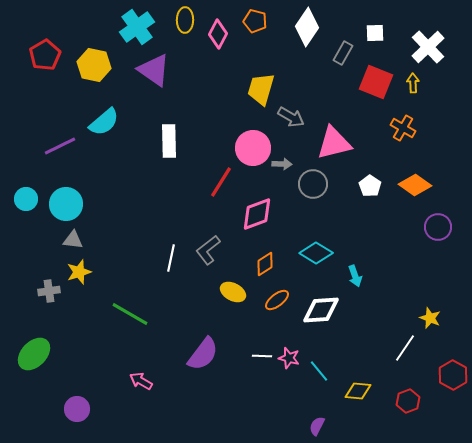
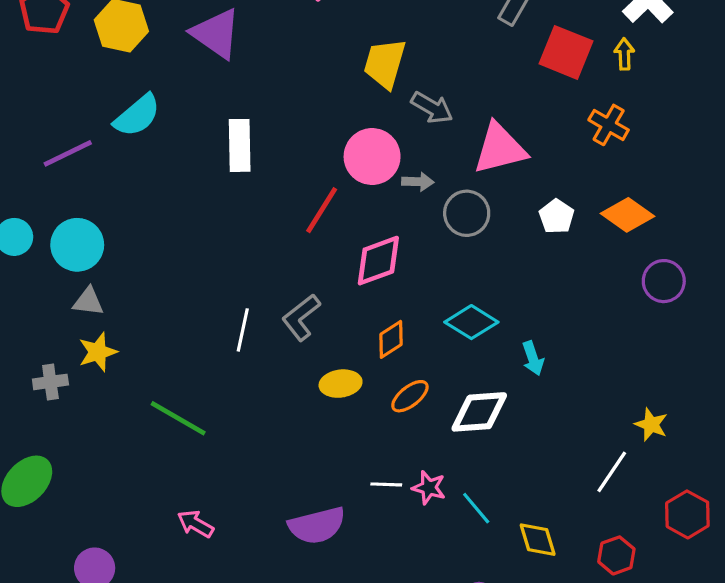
yellow ellipse: (233, 292) -> (341, 384), turned -35
purple semicircle: (203, 354) -> (317, 525), moved, turned 39
yellow diamond: (358, 391) -> (538, 540), turned 68

